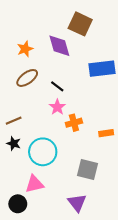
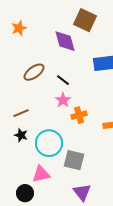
orange star: (25, 49) -> (19, 28), moved
gray square: (87, 169) -> (74, 160), moved

